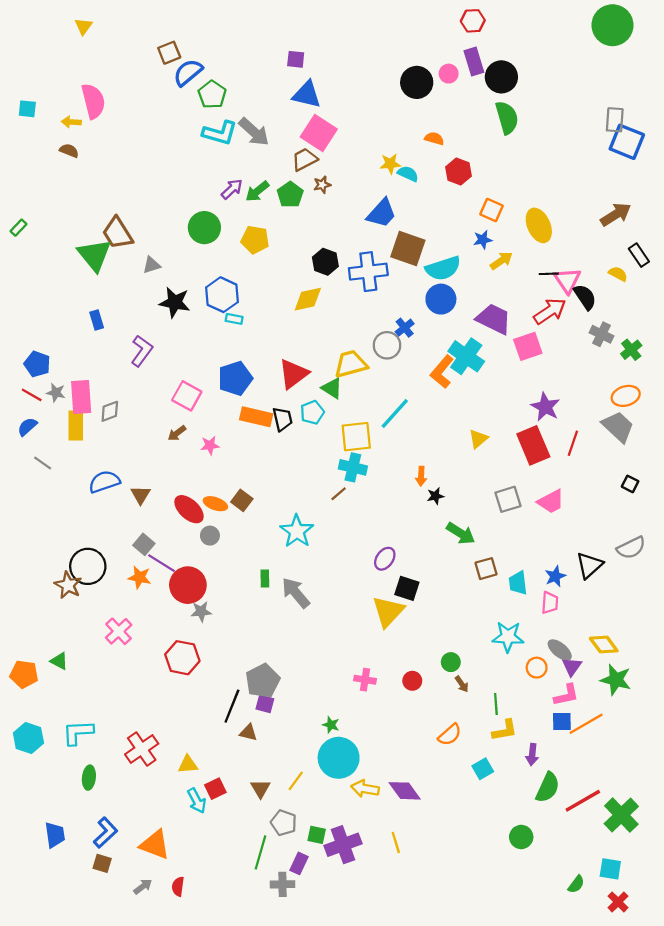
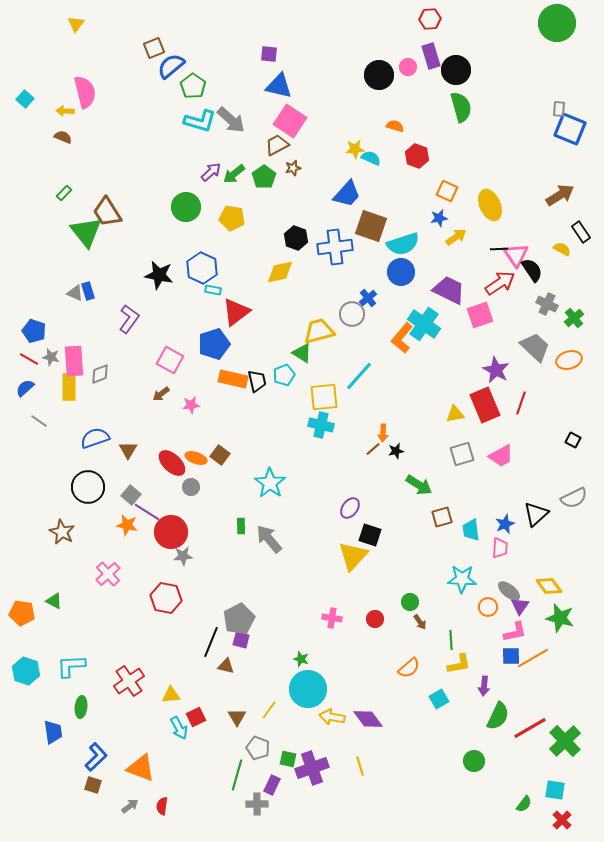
cyan square: (27, 109) -> (25, 99), turned 36
gray rectangle: (615, 120) -> (559, 109), size x0.7
green rectangle: (18, 228) -> (64, 193), moved
gray triangle: (152, 265) -> (75, 293), moved, turned 42
red triangle: (294, 374) -> (236, 312), moved
gray trapezoid: (618, 427) -> (535, 347), moved
yellow triangle: (478, 439) -> (455, 414), moved, turned 30
brown line: (339, 494) -> (373, 449), moved
black circle: (88, 566) -> (88, 487), moved
blue trapezoid: (55, 835) -> (53, 732), moved

